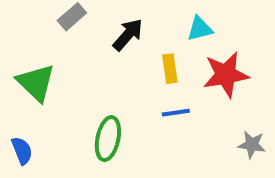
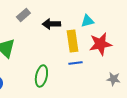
black arrow: (128, 35) -> (51, 24), turned -132
yellow rectangle: (170, 69) -> (72, 41), size x1.5

